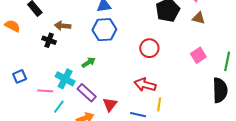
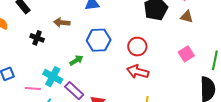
brown arrow: (63, 26) -> (62, 23), moved
blue hexagon: (104, 30) -> (99, 40), moved
red arrow: (145, 85) -> (138, 72), moved

